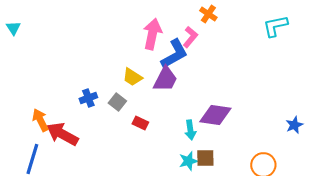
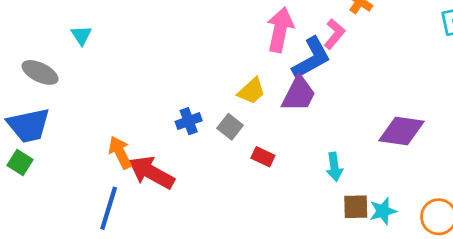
cyan triangle: (13, 28) -> (81, 35), moved
yellow trapezoid: (132, 77) -> (251, 91), turned -75
purple diamond: (215, 115) -> (401, 131), moved
cyan star: (188, 161) -> (383, 211), moved

